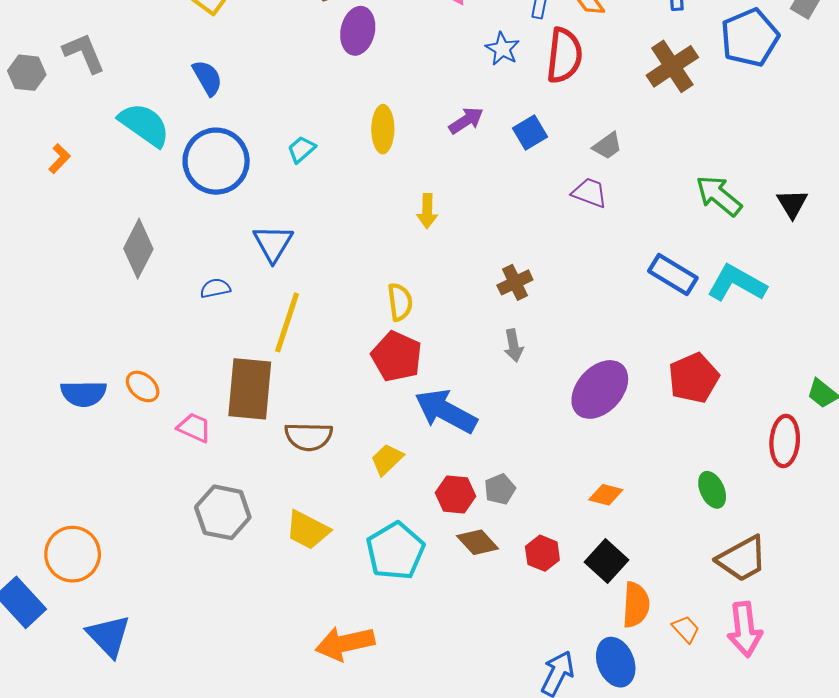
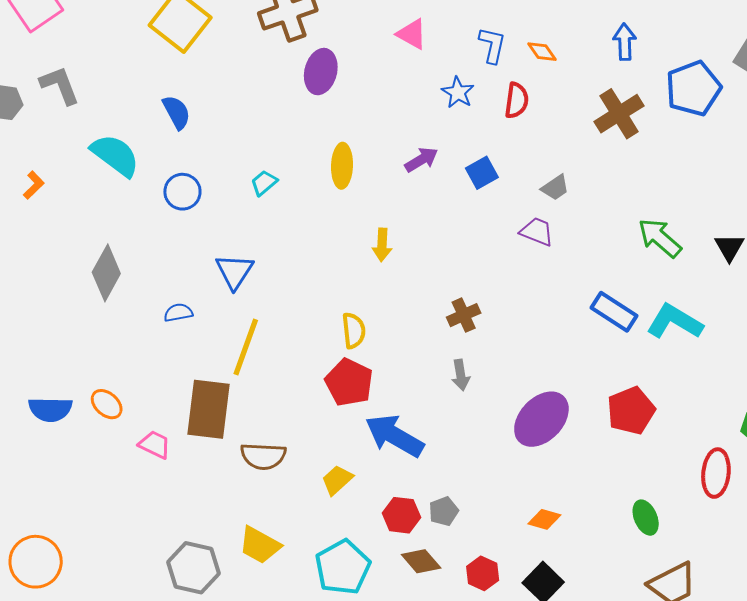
red semicircle: (564, 55) -> (517, 100), size x0.7
blue circle: (216, 161) -> (182, 192), size x0.6
gray hexagon: (223, 512) -> (193, 568), moved

